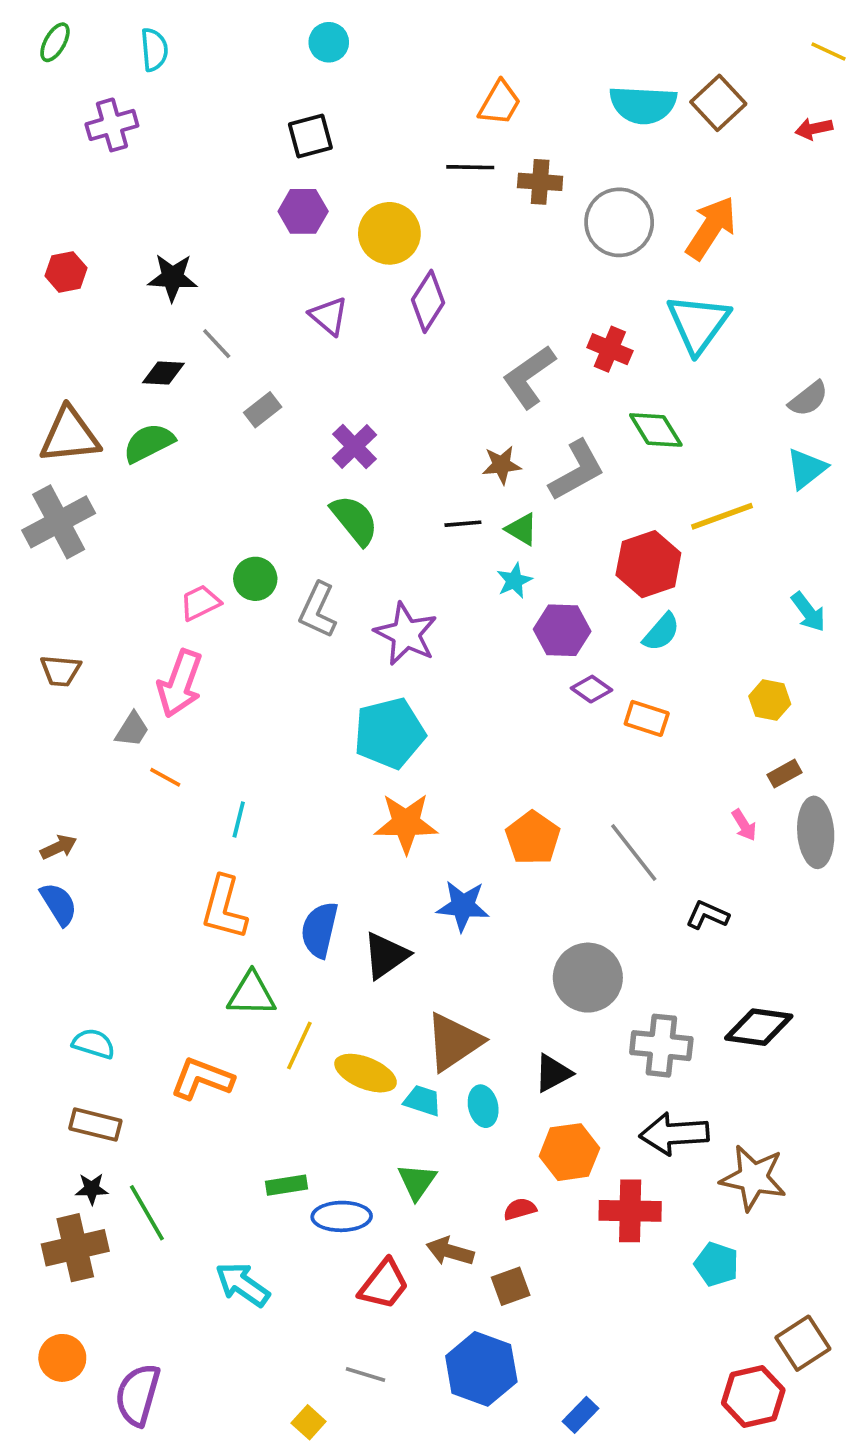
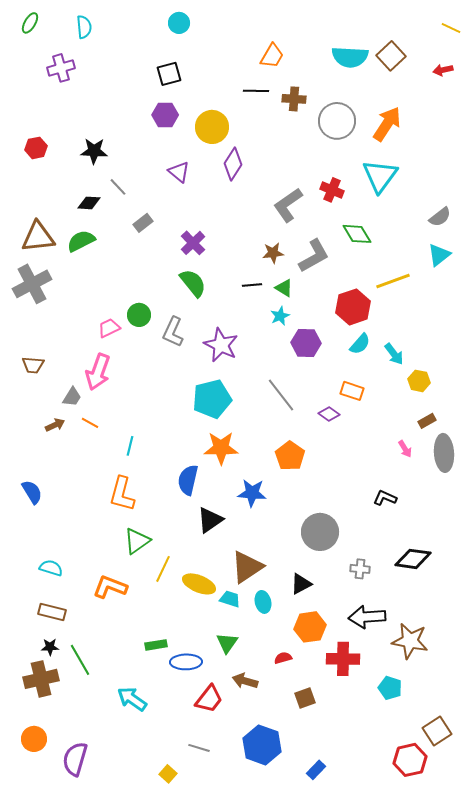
cyan arrow: (808, 612) -> (394, 354), moved
purple diamond: (592, 689) -> (329, 414), moved
brown arrow: (59, 847) -> (55, 425), moved
gray line: (634, 853) -> (281, 395), moved
blue semicircle: (320, 930) -> (188, 480), moved
green triangle: (252, 994) -> (137, 541), turned -36
gray cross: (661, 1046) -> (360, 569), size x0.6
brown square: (511, 1286) -> (305, 698), moved

